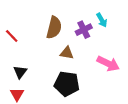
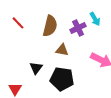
red line: (12, 36) -> (18, 23), moved
black triangle: (20, 72) -> (36, 68), moved

